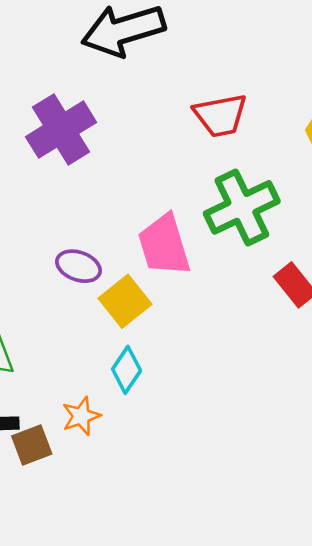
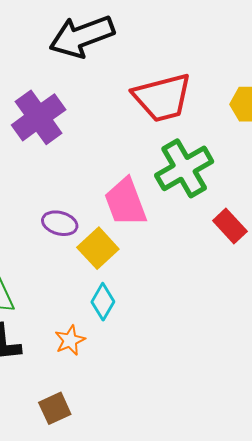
red trapezoid: (220, 115) -> (162, 98), size x1.4
brown square: (32, 445) -> (55, 408), moved

